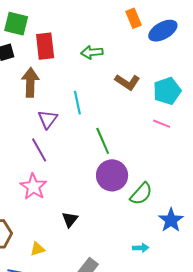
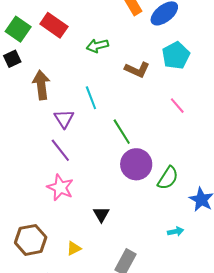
green square: (16, 24) -> (18, 29), turned 30
red rectangle: (45, 46) -> (54, 25), moved, turned -40
cyan pentagon: (167, 91) -> (176, 55), moved
pink line: (162, 124) -> (177, 106), turned 36

